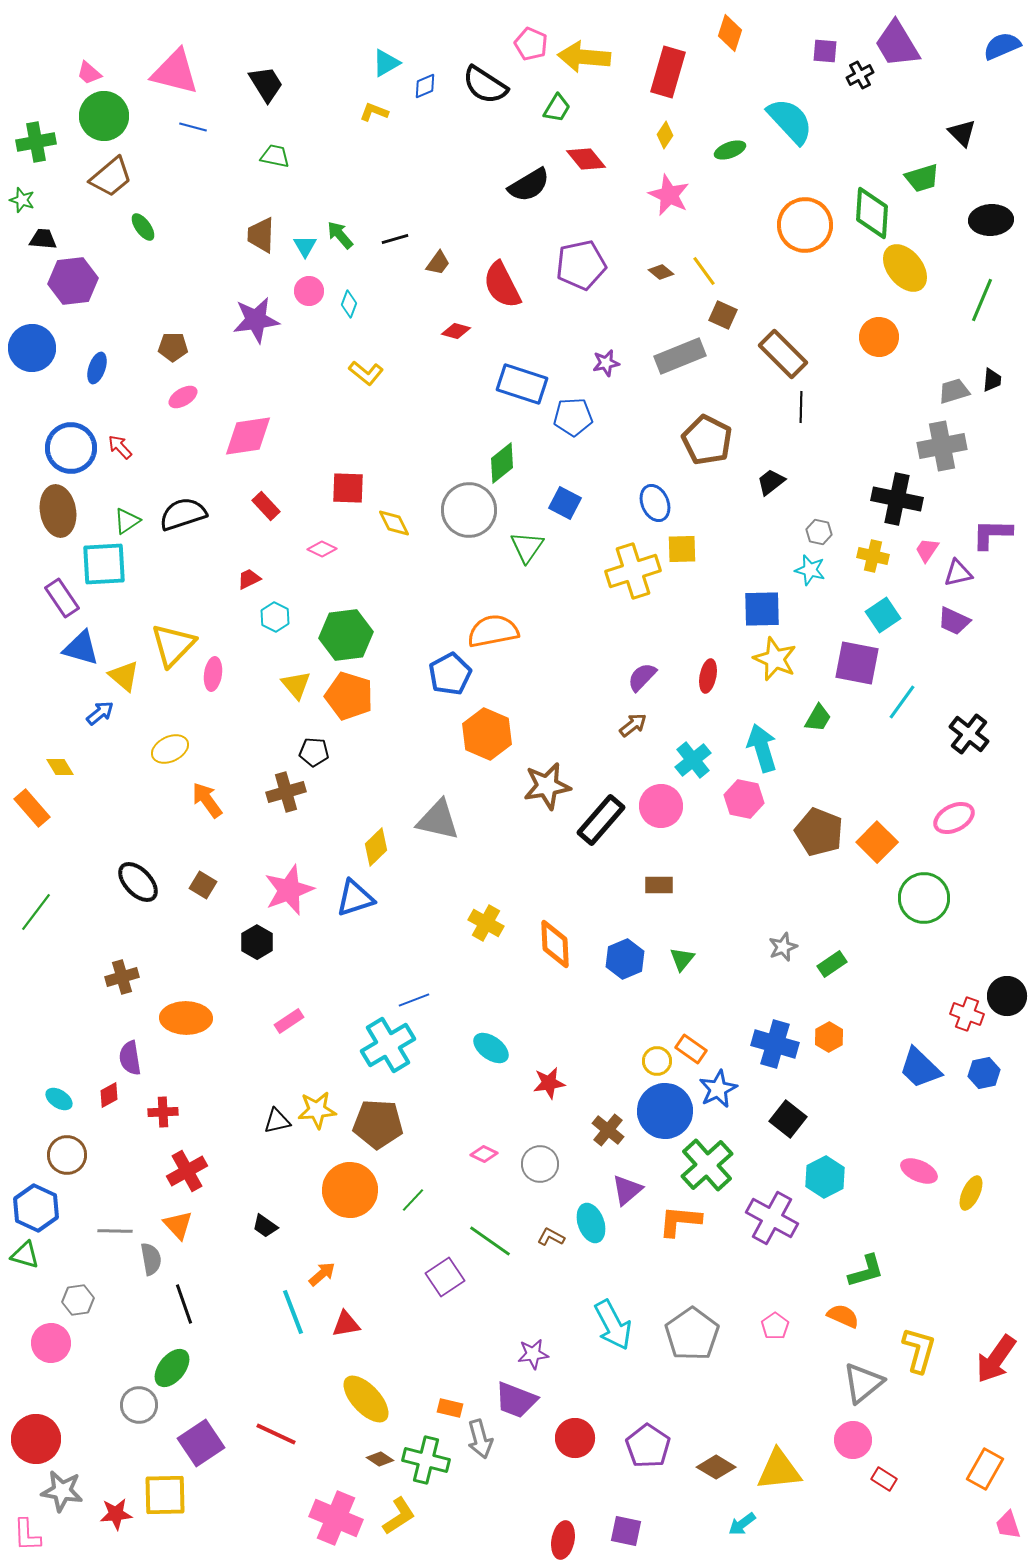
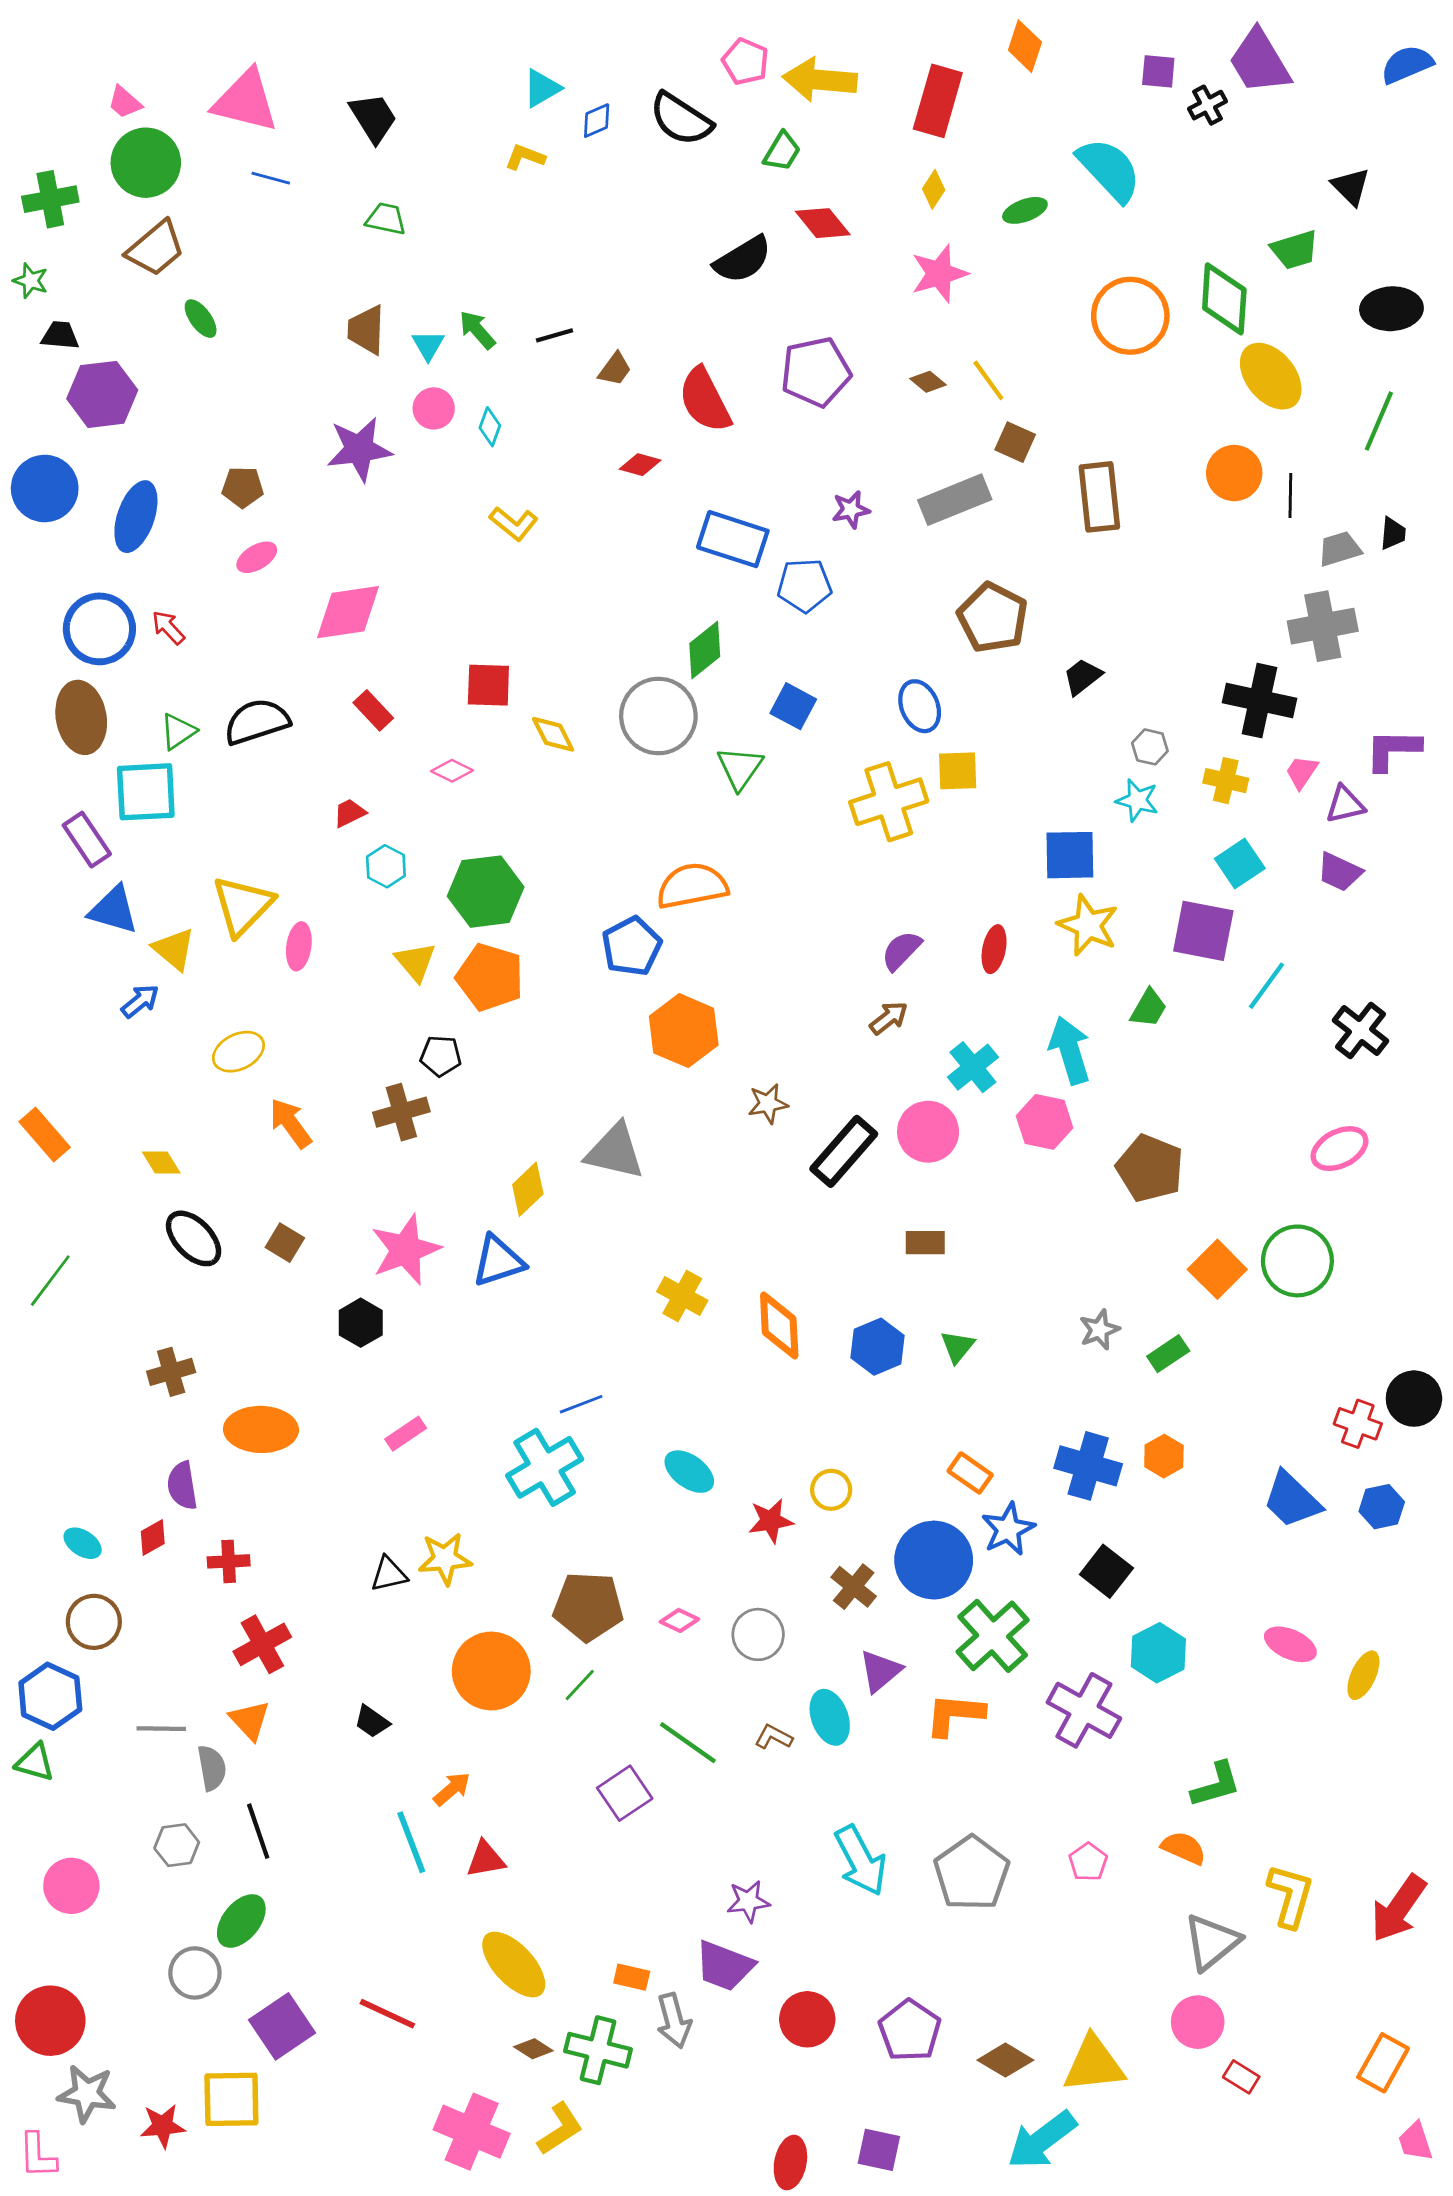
pink star: (669, 195) -> (939, 274), turned 30
brown rectangle: (783, 354) -> (1099, 497), turned 39
blue ellipse: (97, 368) -> (136, 517), size x1.6
black line: (801, 407) -> (1290, 496), moved
yellow diamond: (60, 767) -> (161, 1163), moved
brown star: (547, 786) -> (768, 1104), size x0.6
orange square: (877, 842) -> (1217, 1269), moved
yellow circle: (657, 1061) -> (831, 1490), moved
brown pentagon: (378, 1124) -> (588, 1606), moved
gray hexagon: (78, 1300) -> (177, 1845), moved
cyan arrow: (742, 1524) -> (1042, 2140), size x1.8

